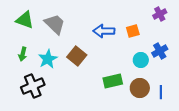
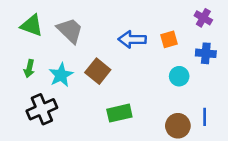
purple cross: (160, 14) -> (203, 18), turned -32
blue cross: (160, 51) -> (206, 53), moved, turned 35
green rectangle: (113, 81) -> (119, 113), moved
brown circle: (140, 88) -> (178, 126), moved

